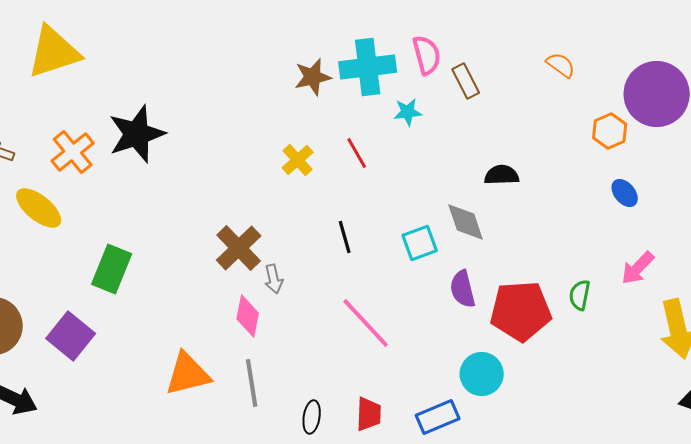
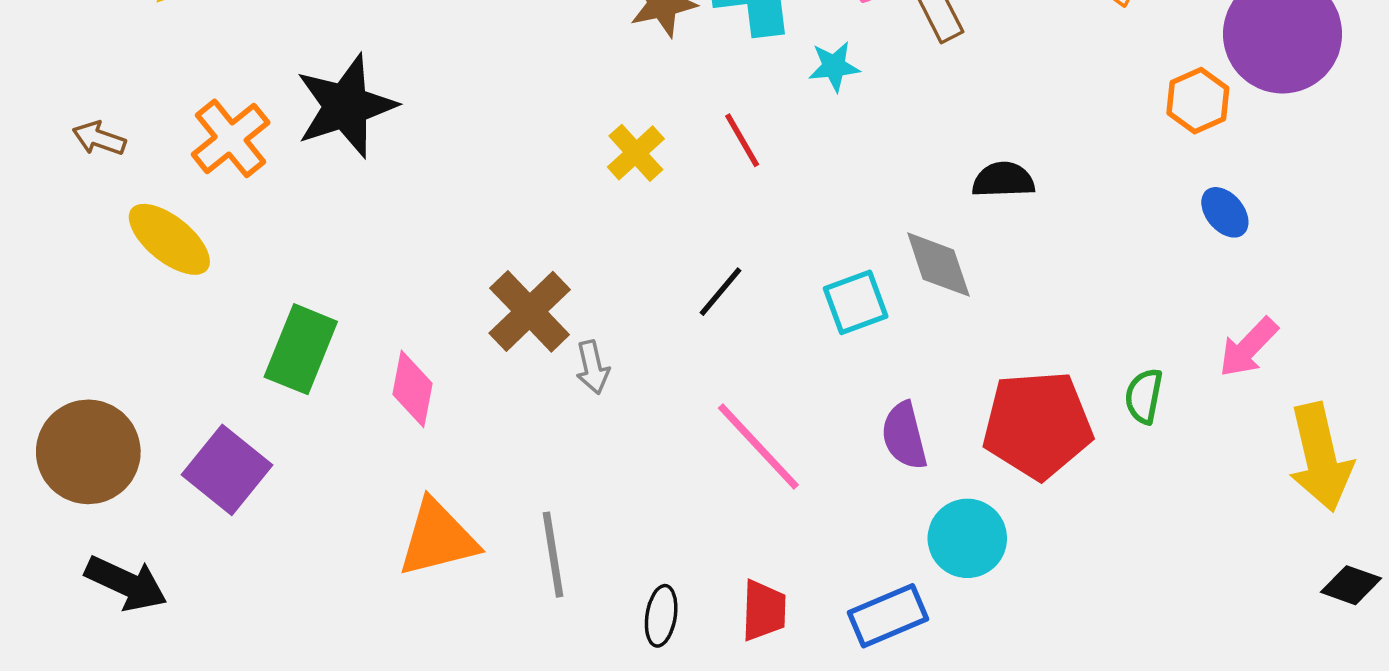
black line: (345, 237) -> (721, 292), turned 56
purple semicircle: (463, 289) -> (904, 436), moved
pink diamond: (248, 316) -> (413, 389), moved

